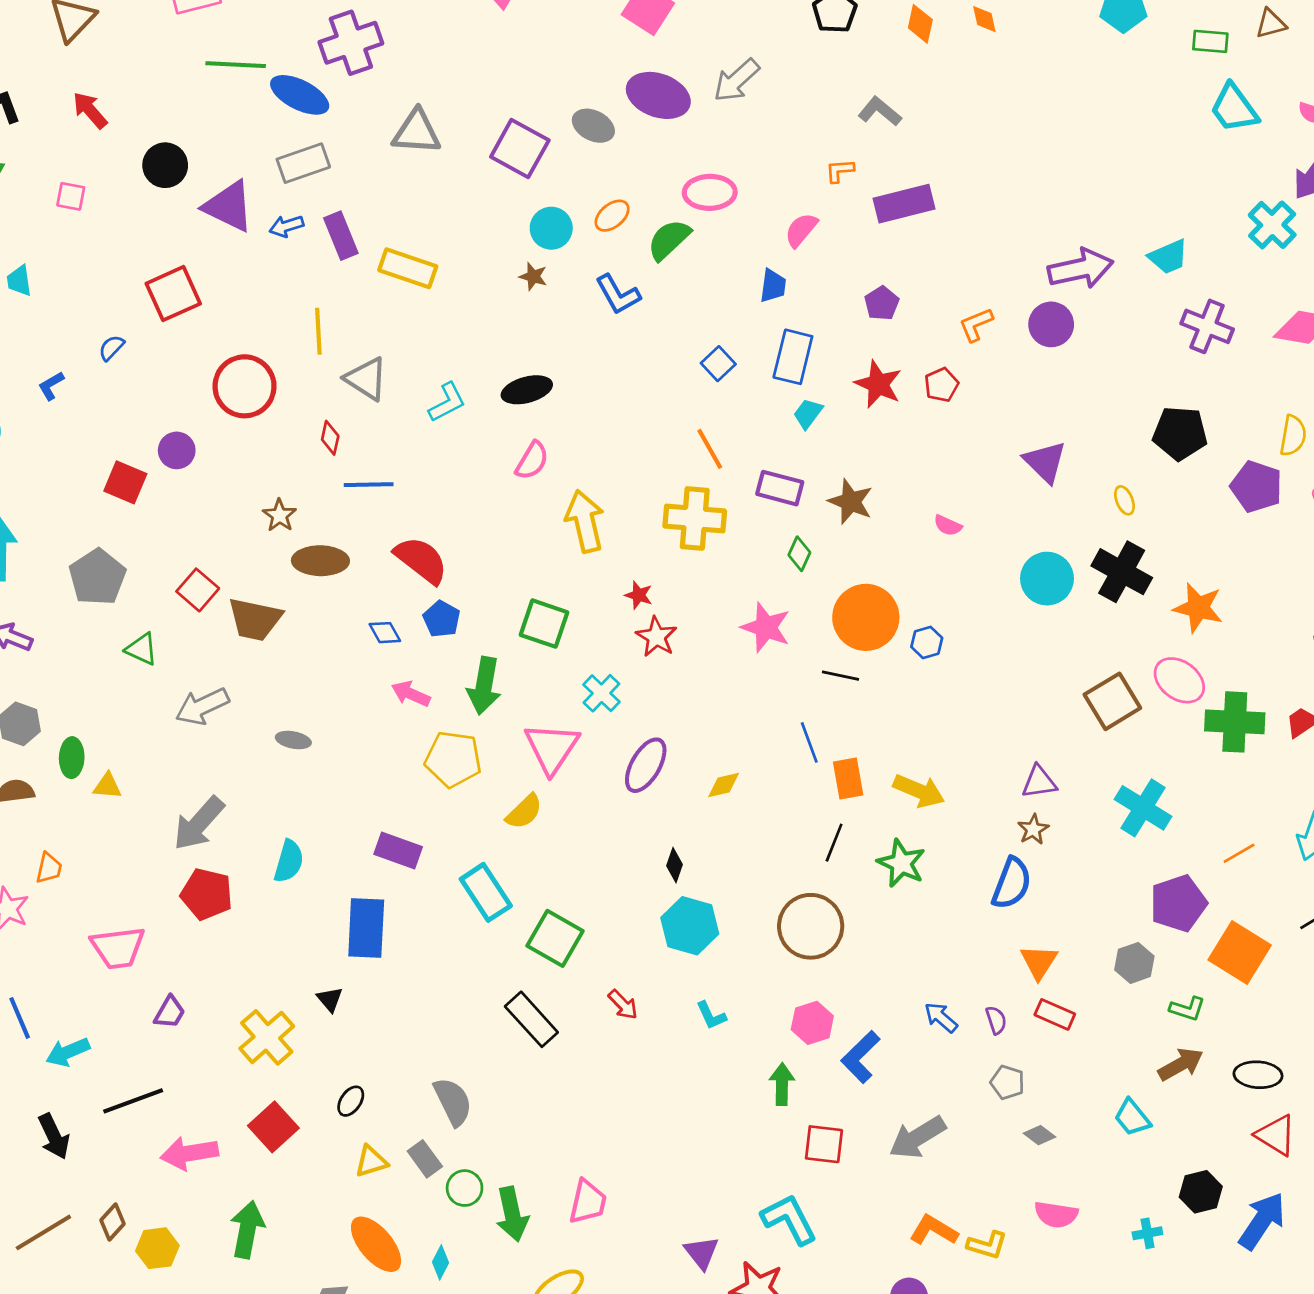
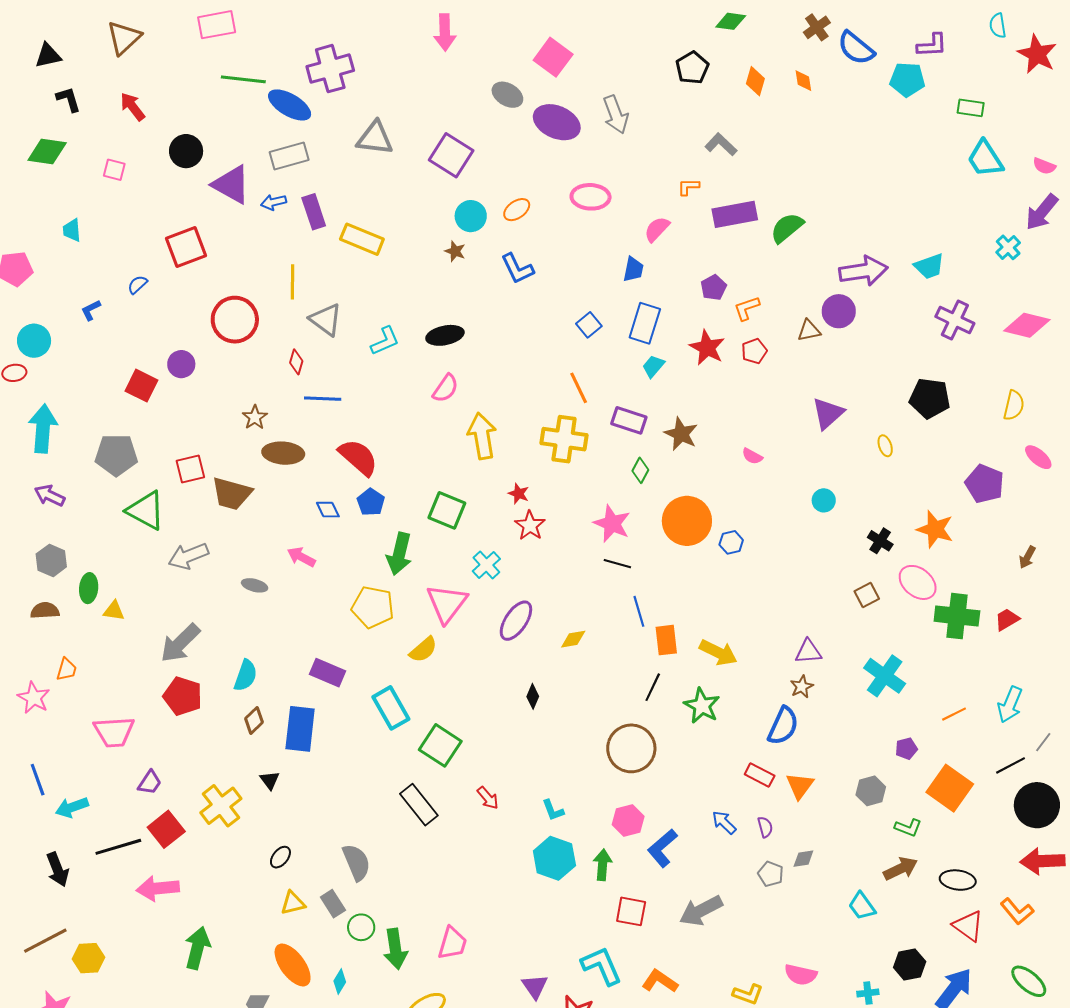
brown triangle: (1271, 24) -> (809, 331), moved
gray arrow: (736, 80) -> (616, 115), turned -72
gray ellipse: (593, 126) -> (507, 95), moved
cyan cross: (1272, 225) -> (1008, 247), size x0.7
green semicircle: (669, 240) -> (787, 228), moved
orange L-shape: (976, 325) -> (747, 308), moved
purple triangle: (1045, 462) -> (828, 413), turned 30
purple pentagon: (1256, 487) -> (985, 484), moved
black cross: (1122, 572) -> (880, 541), moved, size x0.6
gray pentagon: (97, 577) -> (116, 455), turned 30
cyan circle: (1047, 579) -> (824, 500), size x0.6
red square: (198, 590) -> (190, 469), turned 32
green triangle: (142, 649) -> (146, 511), size x1.6
black line: (841, 676) -> (617, 564), moved
pink arrow: (411, 694) -> (301, 557), moved
brown square: (1112, 701) -> (867, 595), size x0.6
purple pentagon: (1178, 903) -> (906, 749), size x0.5
cyan hexagon: (690, 926) -> (554, 858), moved
red rectangle: (1055, 1014) -> (760, 775), moved
red square: (273, 1127) -> (166, 829), moved
gray diamond: (1040, 1135) -> (803, 859), moved, turned -50
brown diamond: (112, 1222) -> (254, 720), moved
orange L-shape: (934, 1230) -> (660, 981), moved
yellow hexagon: (157, 1248) -> (88, 958), moved

